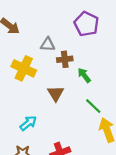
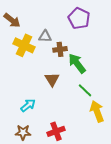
yellow cross: (24, 68) -> (24, 45), moved
green arrow: (84, 75) -> (77, 63), size x1.5

